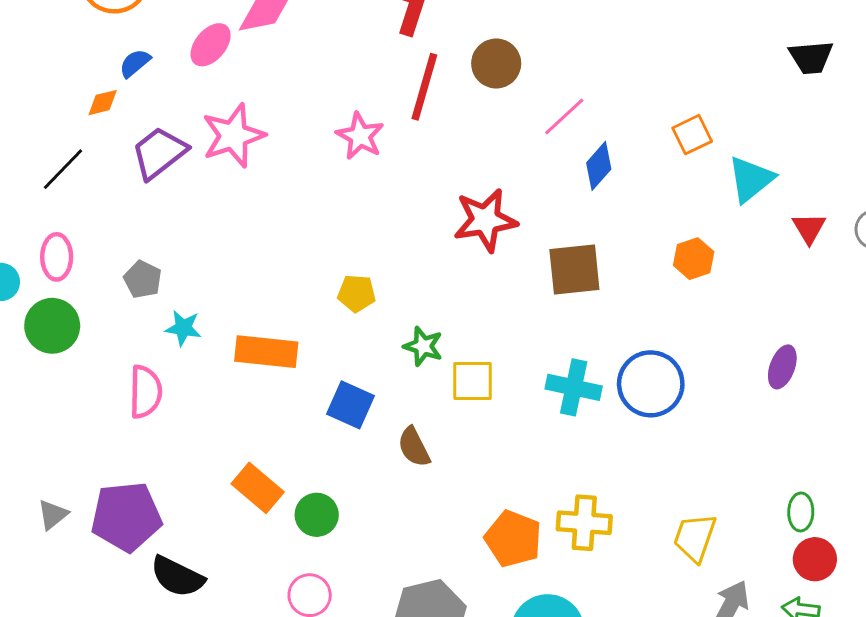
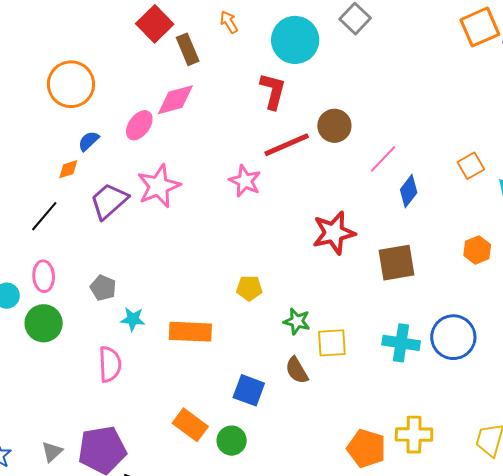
red line: (424, 87) -> (287, 145), turned 54
blue square: (351, 405) -> (249, 390), moved
brown semicircle: (414, 447) -> (297, 370), moved

